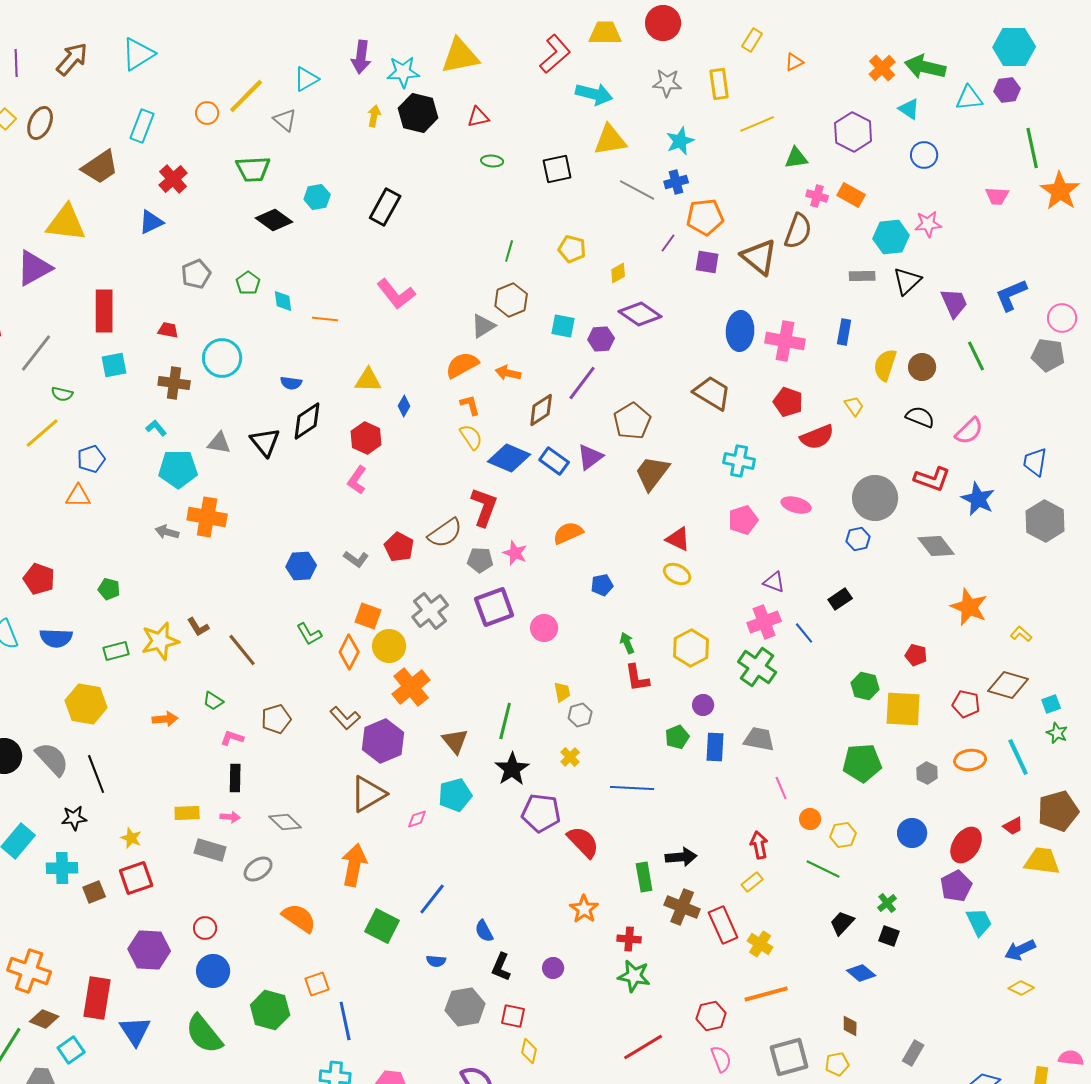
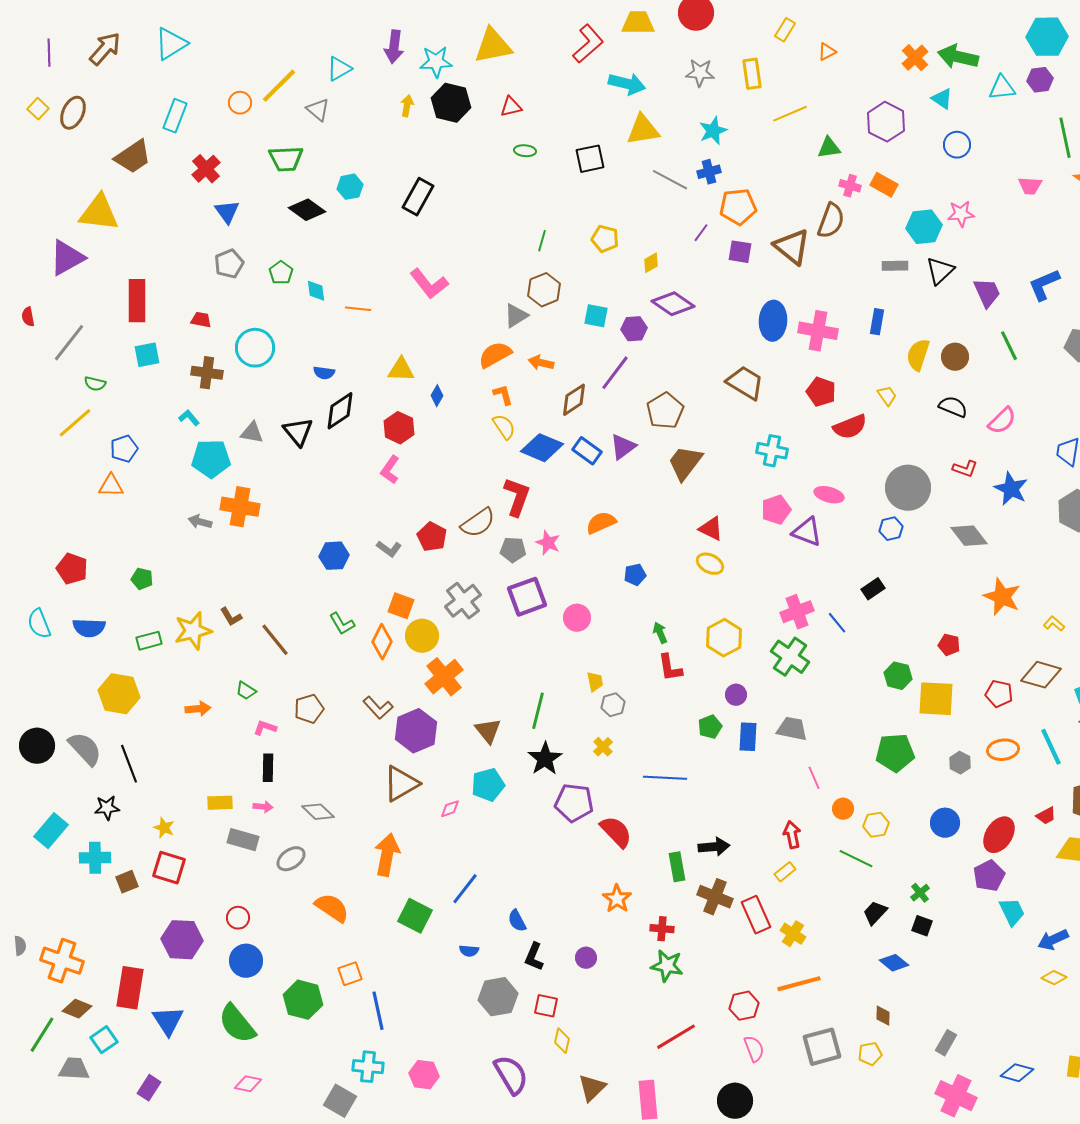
blue triangle: (151, 222) -> (227, 212), moved, turned -40
red L-shape: (932, 479) -> (965, 469), size x0.7
purple triangle: (774, 582) -> (807, 532), moved, size x1.4
red square: (136, 878) -> (169, 868), turned 36

